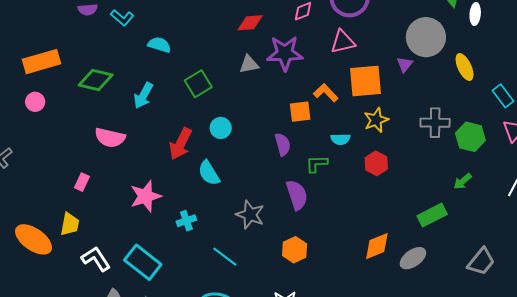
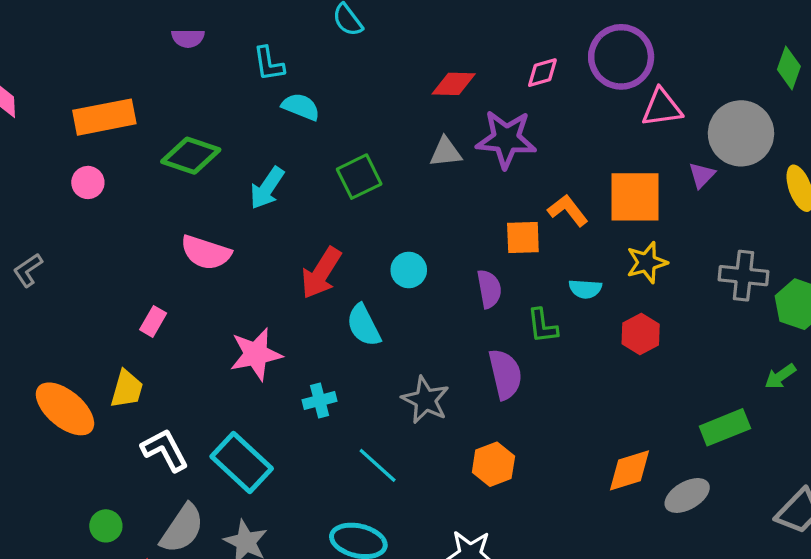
cyan L-shape: (122, 18) -> (269, 64), moved, turned 35
pink triangle: (343, 42) -> (662, 108), moved
cyan circle: (221, 128) -> (409, 270), moved
green L-shape: (317, 164) -> (542, 326), turned -100

